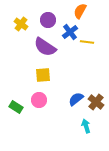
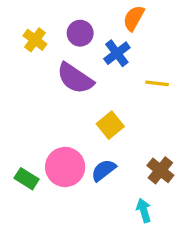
yellow line: (87, 42) -> (157, 83), moved
yellow square: (43, 75) -> (110, 125), moved, turned -35
blue semicircle: (76, 99) -> (104, 170), moved
pink circle: (39, 100) -> (65, 167), size x1.5

